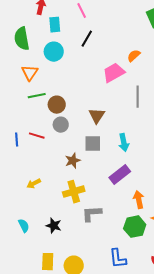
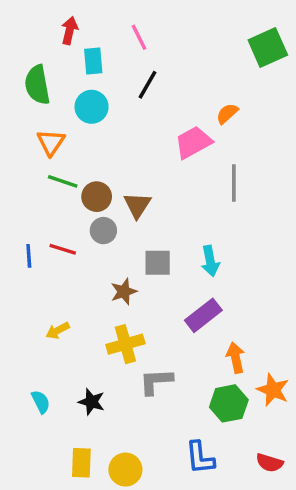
green line: (37, 96) -> (63, 181), turned 30
brown triangle: (97, 116) -> (137, 205), moved

